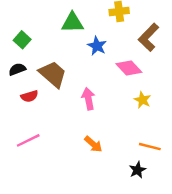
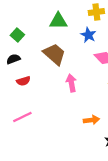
blue star: (97, 46) -> (88, 35), moved
brown trapezoid: (53, 74) -> (54, 54), moved
orange arrow: (93, 144) -> (91, 120), moved, turned -49

